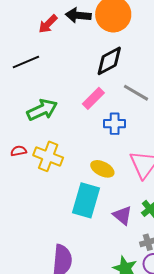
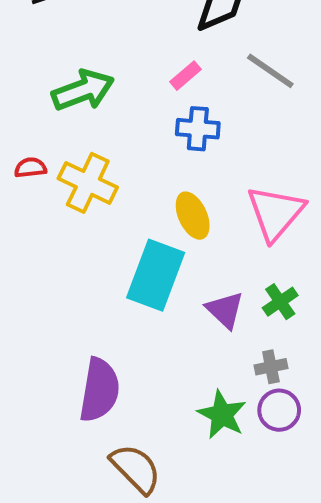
pink rectangle: (93, 98) -> (185, 76), size x0.7
blue cross: (115, 124) -> (198, 129), moved
yellow ellipse: (102, 169) -> (193, 216), turned 35

